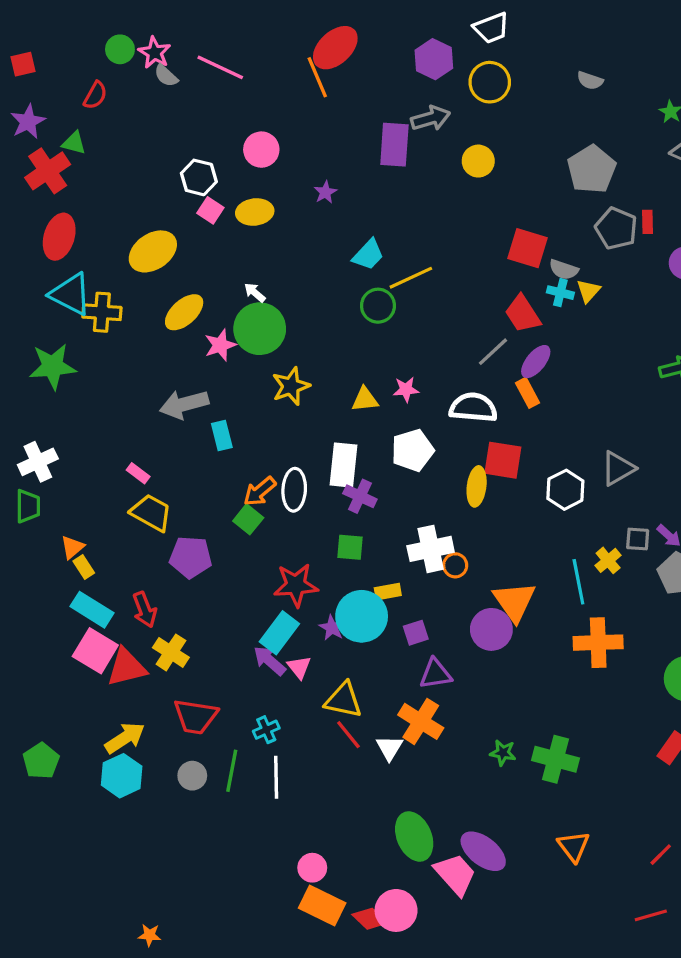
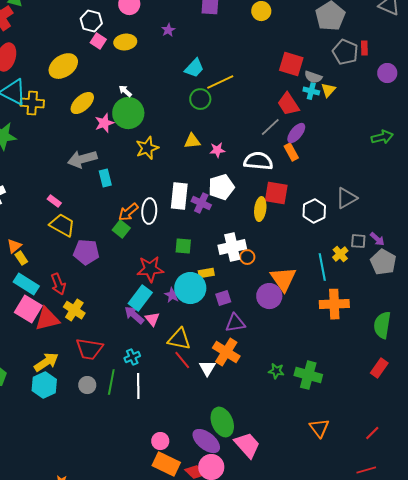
yellow triangle: (365, 399) -> (192, 141), moved
purple cross: (360, 496) -> (201, 203), moved
purple ellipse: (483, 851) -> (206, 441), moved

